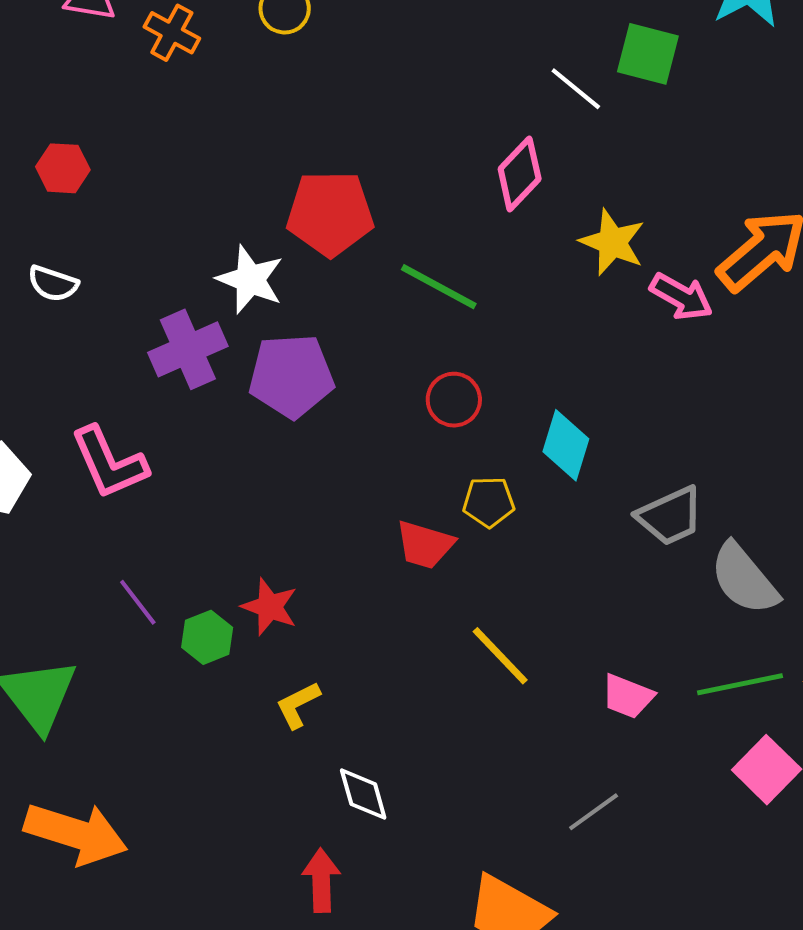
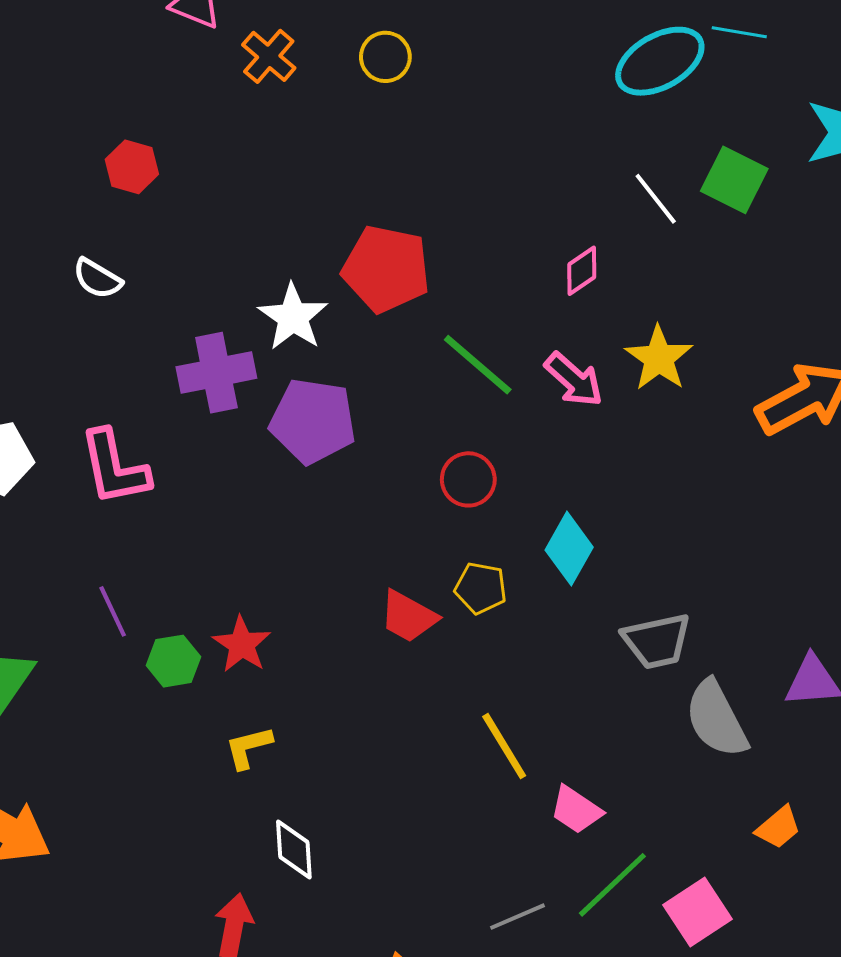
pink diamond: (520, 174) -> (582, 271), size x0.7
pink arrow: (681, 297) -> (574, 380), moved
yellow line: (500, 656) -> (504, 746), moved
green line: (740, 684) -> (612, 885), moved, turned -44

